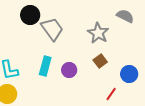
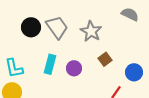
black circle: (30, 15) -> (31, 27), moved
gray star: (98, 33) -> (91, 31), moved

